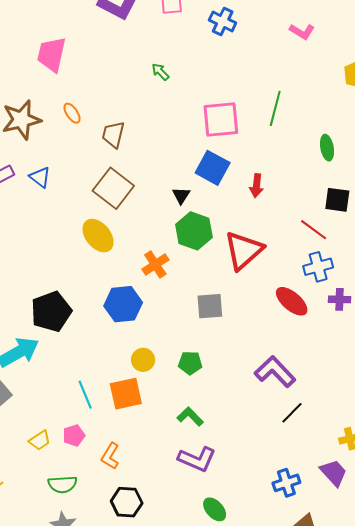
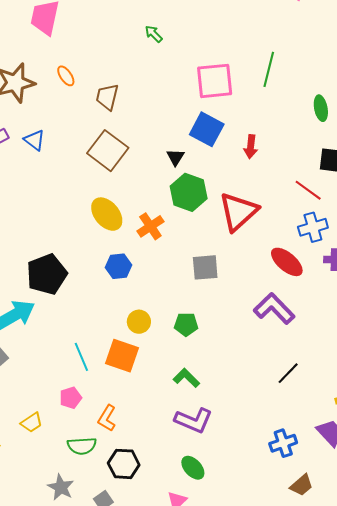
yellow ellipse: (98, 236) -> (107, 214), moved
blue hexagon: (123, 304) -> (119, 266), size x0.7
purple L-shape: (275, 372) -> (274, 309), moved
orange square: (126, 394) -> (122, 356), turned 32
yellow trapezoid: (40, 440) -> (32, 423), moved
green semicircle: (62, 484) -> (82, 446), moved
green ellipse: (215, 509) -> (193, 468), moved

